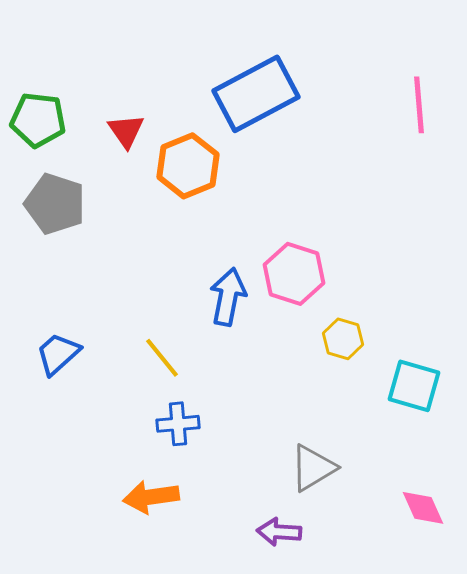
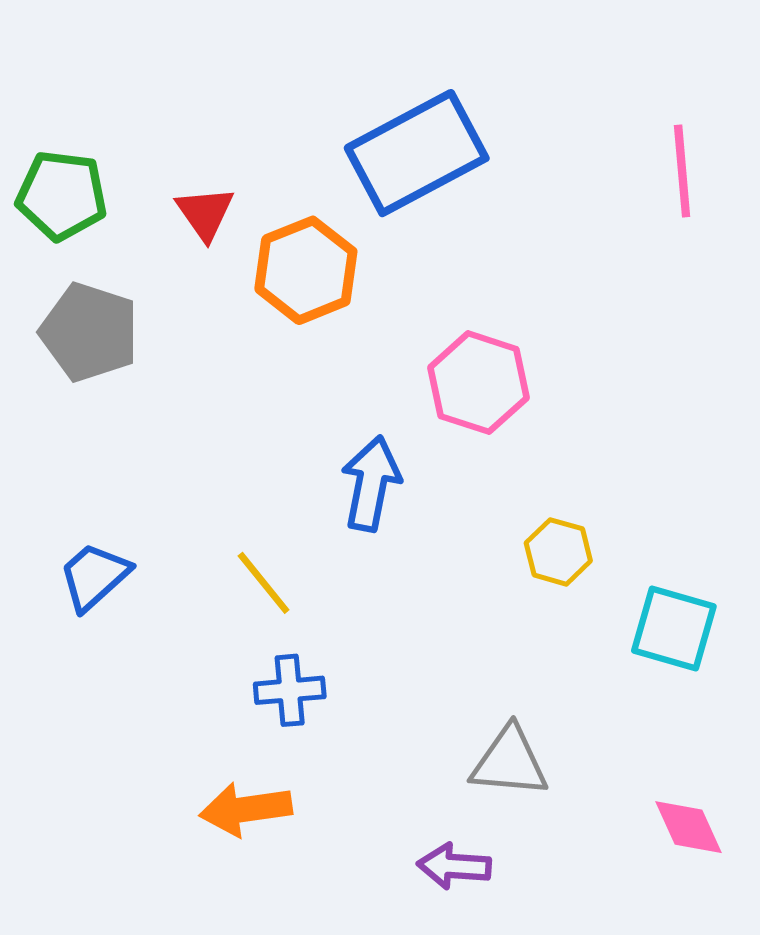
pink hexagon: (294, 274) -> (479, 383), moved
gray triangle: (313, 468) -> (509, 762), turned 36

